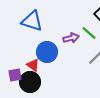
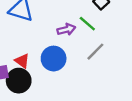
blue circle: (47, 52) -> (54, 59), moved

